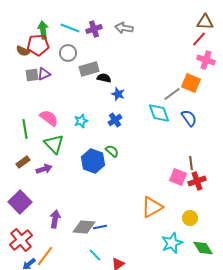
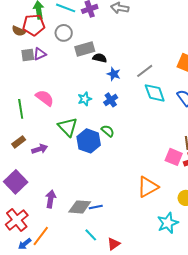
gray line: (172, 94) -> (145, 71), moved
cyan star: (81, 121) -> (85, 99), moved
green triangle: (54, 144) -> (68, 127), moved

